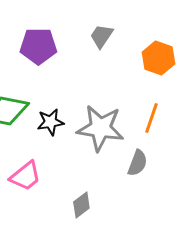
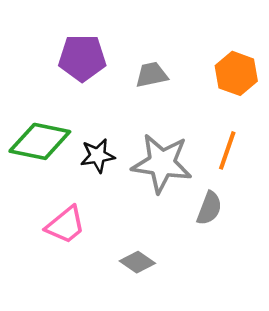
gray trapezoid: (101, 36) -> (152, 75), moved, turned 44
gray diamond: (81, 205) -> (137, 262), turned 72

